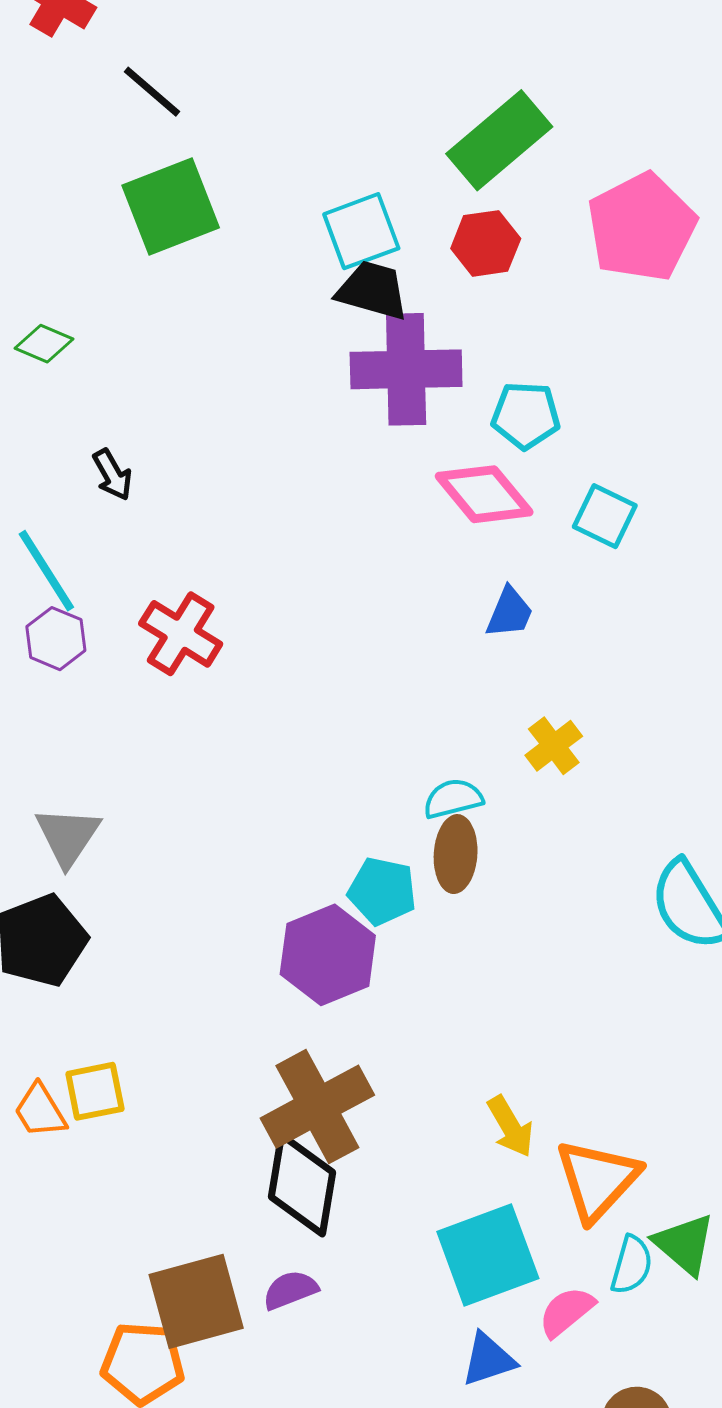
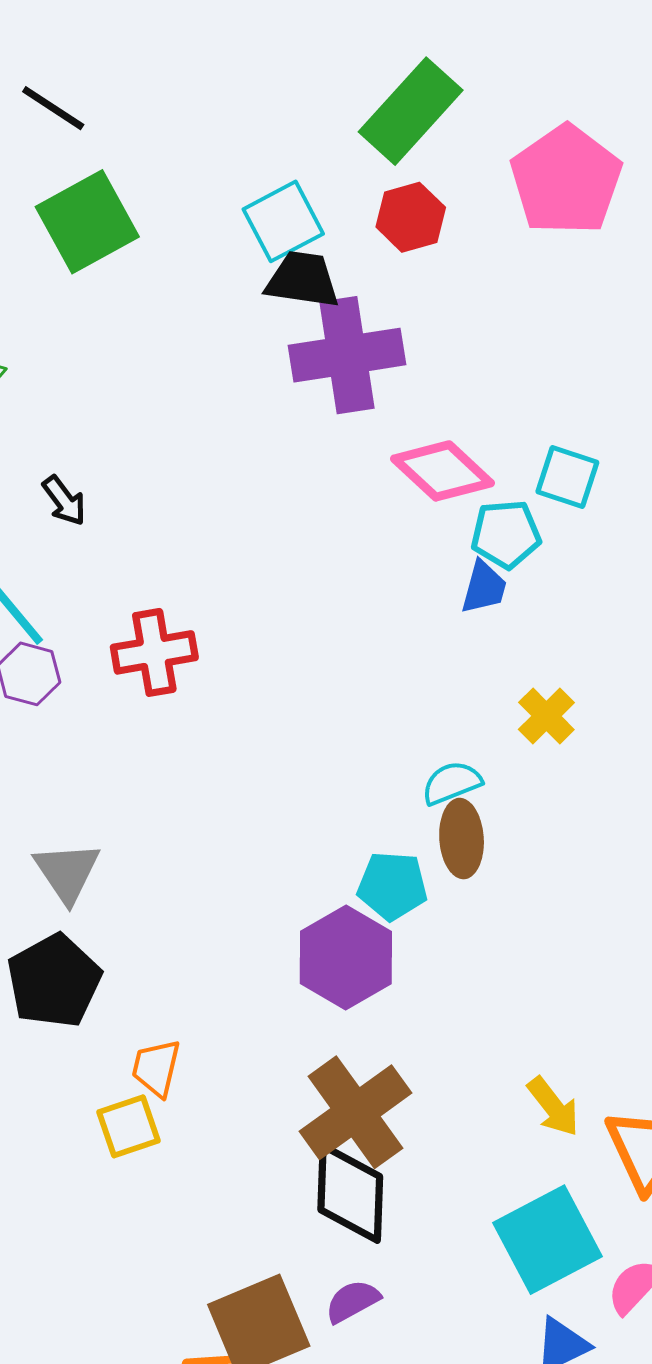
cyan pentagon: (526, 415) -> (506, 534), moved
red cross: (181, 634) -> (154, 652), turned -34
orange trapezoid: (40, 1111) -> (156, 1068), moved, turned 52

